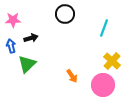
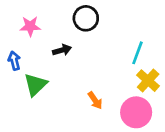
pink star: (13, 20) -> (30, 26), moved
cyan line: (104, 28) -> (137, 53), moved
black arrow: (31, 38) -> (62, 50), moved

